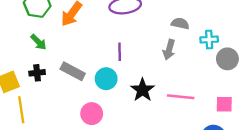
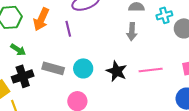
purple line: (120, 52) -> (68, 29), moved
black cross: (37, 73) -> (23, 76), size x1.5

